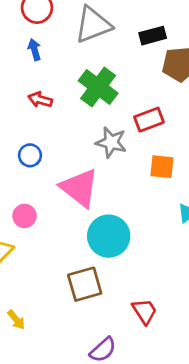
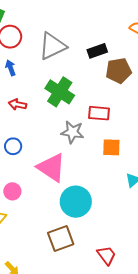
red rectangle: (149, 120) -> (99, 113), turned 30

